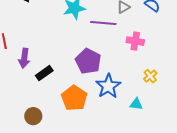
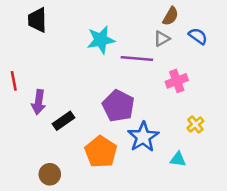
pink cross: (135, 41) -> (177, 81), turned -30

